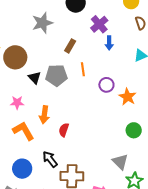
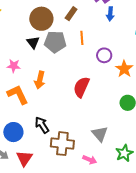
brown circle: (15, 57) -> (41, 19), moved
red semicircle: (64, 130) -> (81, 87), moved, size x1.5
gray triangle: (120, 162) -> (100, 134), moved

